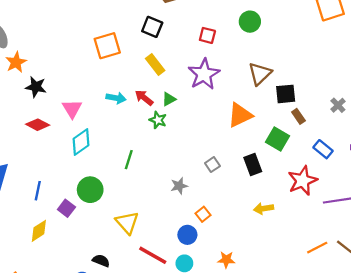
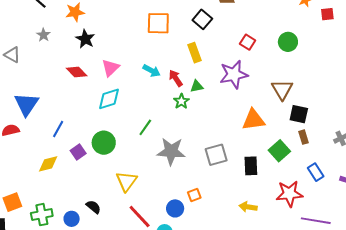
brown triangle: (260, 74) -> (282, 90), turned -35
gray square: (212, 165) -> (216, 155), size x1.6
gray star: (179, 186) -> (171, 151), moved, size x1.8

